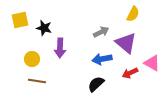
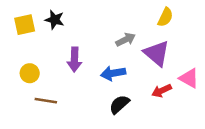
black star: (44, 28) -> (55, 20), moved
yellow circle: (32, 59) -> (30, 73), moved
blue arrow: (102, 59) -> (113, 73), moved

